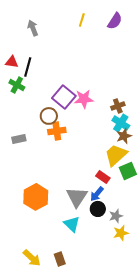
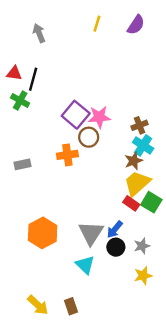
brown circle: (49, 116) -> (89, 137), moved
brown star: (124, 136) -> (134, 161), moved
green square: (128, 171) -> (151, 202), turned -36
red rectangle: (103, 177) -> (131, 203), moved
gray star: (116, 216) -> (142, 246), moved

